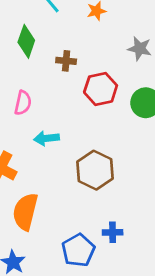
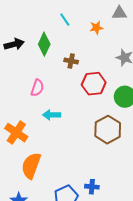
brown hexagon: (95, 170) -> (108, 130), moved

